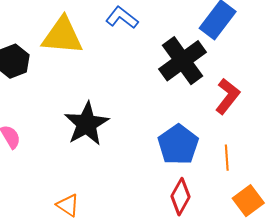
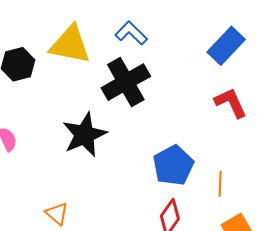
black cross: (183, 61) -> (126, 82), moved
red L-shape: (227, 96) -> (231, 103), moved, turned -69

